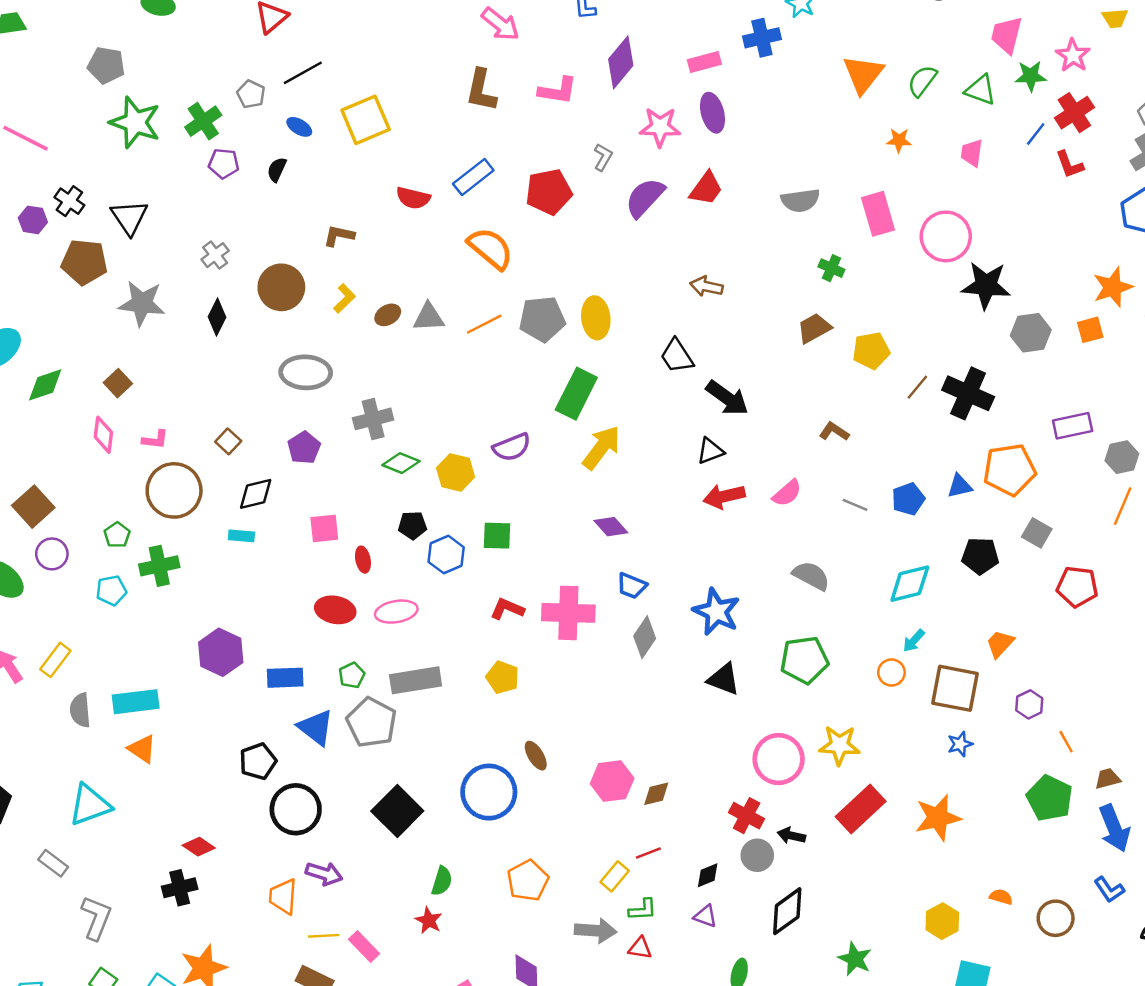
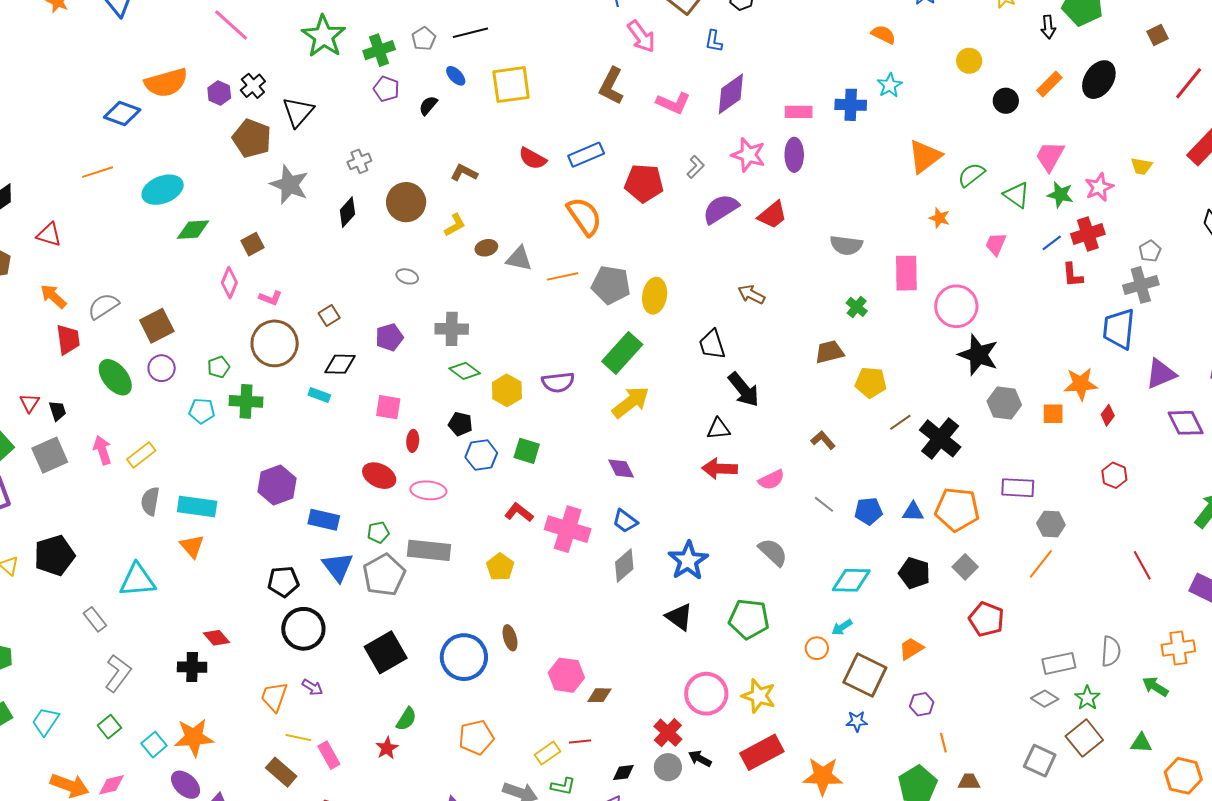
gray ellipse: (306, 372) -> (407, 276), size x0.5
purple arrow: (324, 874) -> (312, 687), size x0.7

